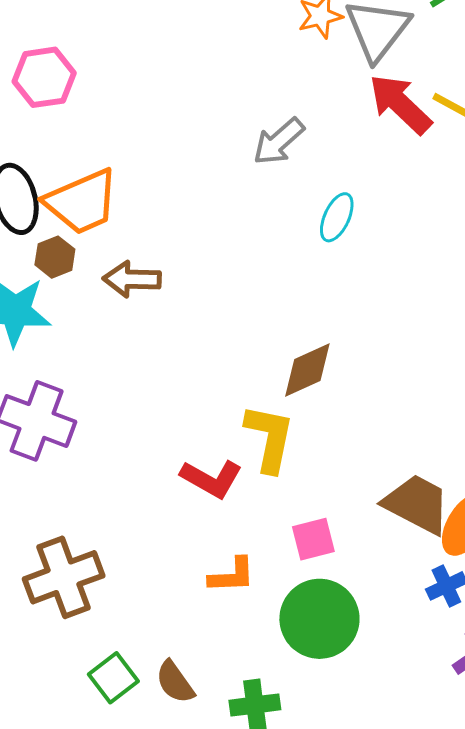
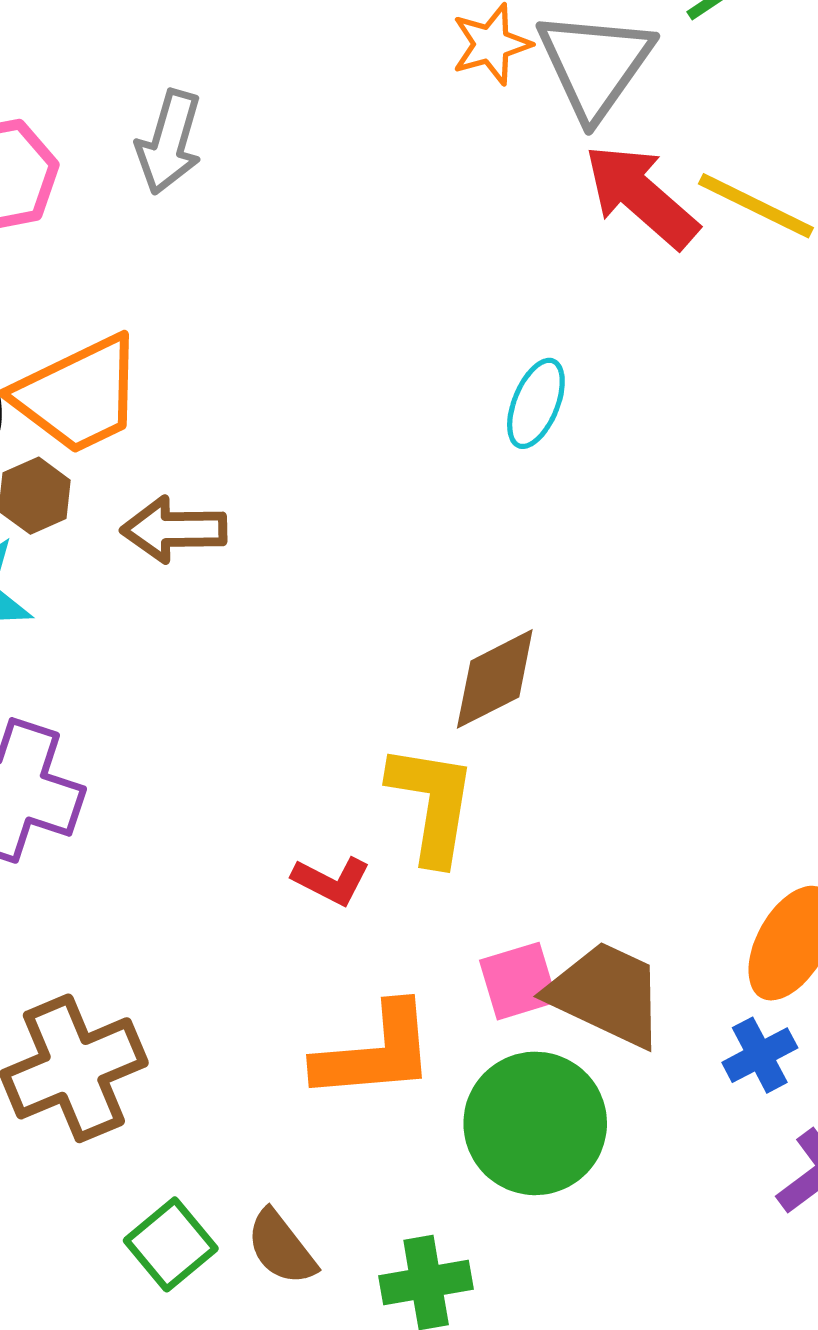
gray arrow: (279, 142) -> (169, 142), moved, turned -30
red L-shape: (211, 479) -> (331, 881), size x0.7
brown trapezoid: (417, 504) -> (606, 994), moved
orange L-shape: (232, 575) -> (375, 1052), size x1.5

